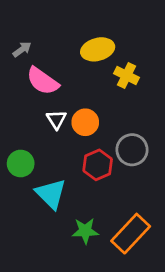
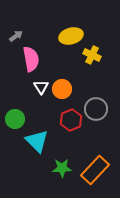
pink semicircle: (43, 81) -> (31, 59), turned -135

